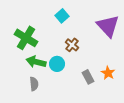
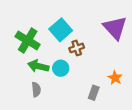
cyan square: (62, 16) -> (61, 30), moved, size x1.5
brown cross: (72, 45) -> (77, 48), turned 32
gray rectangle: (88, 77) -> (94, 93), moved, turned 48

